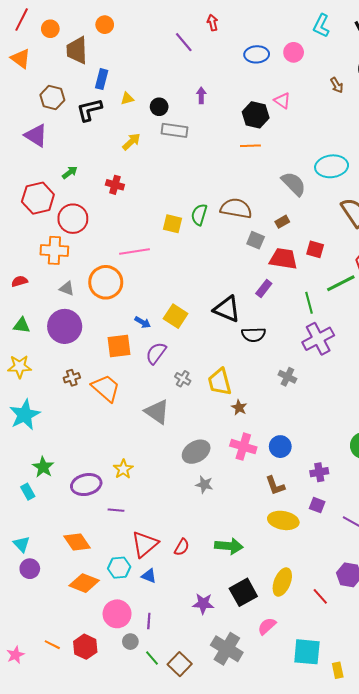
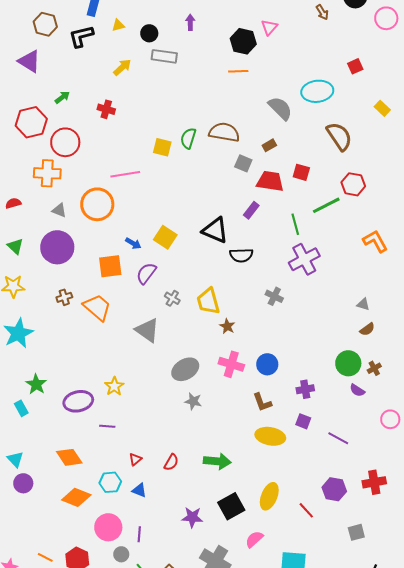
pink triangle: (282, 101) -> (269, 27), turned 36
green triangle: (22, 325) -> (15, 246), turned 36
red triangle: (145, 544) -> (135, 459), size x0.5

